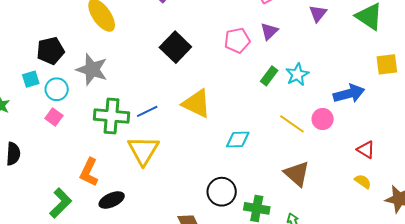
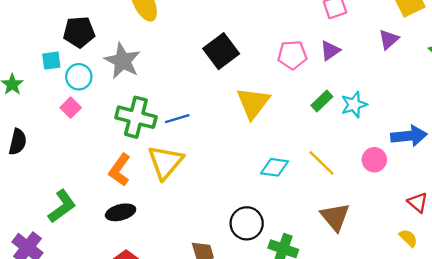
yellow triangle: (197, 104) -> (253, 103), moved, turned 32
yellow line: (292, 124) -> (322, 163), moved
orange L-shape: (89, 172) -> (120, 170), moved

